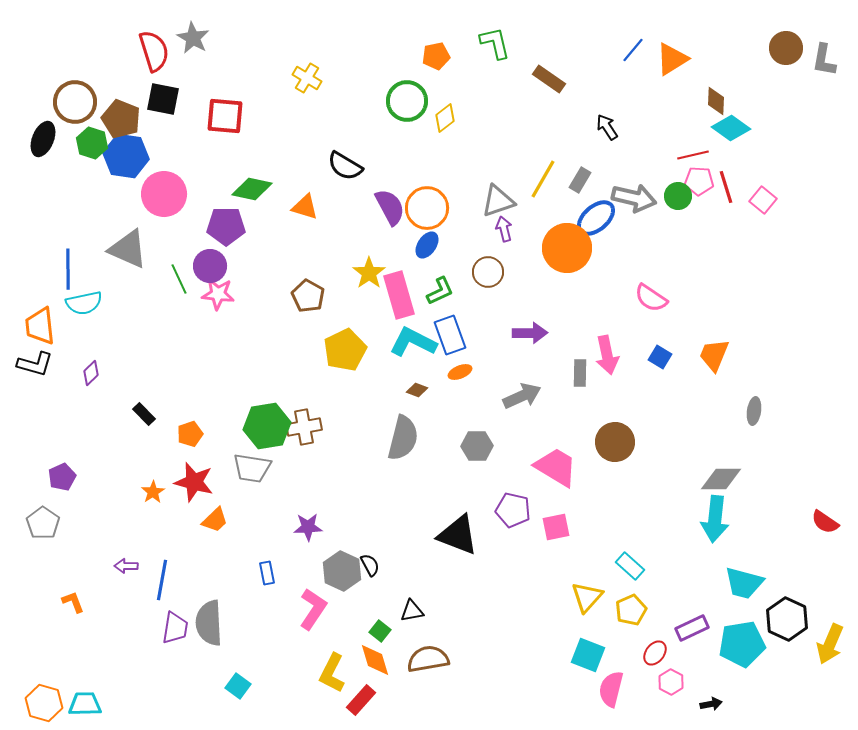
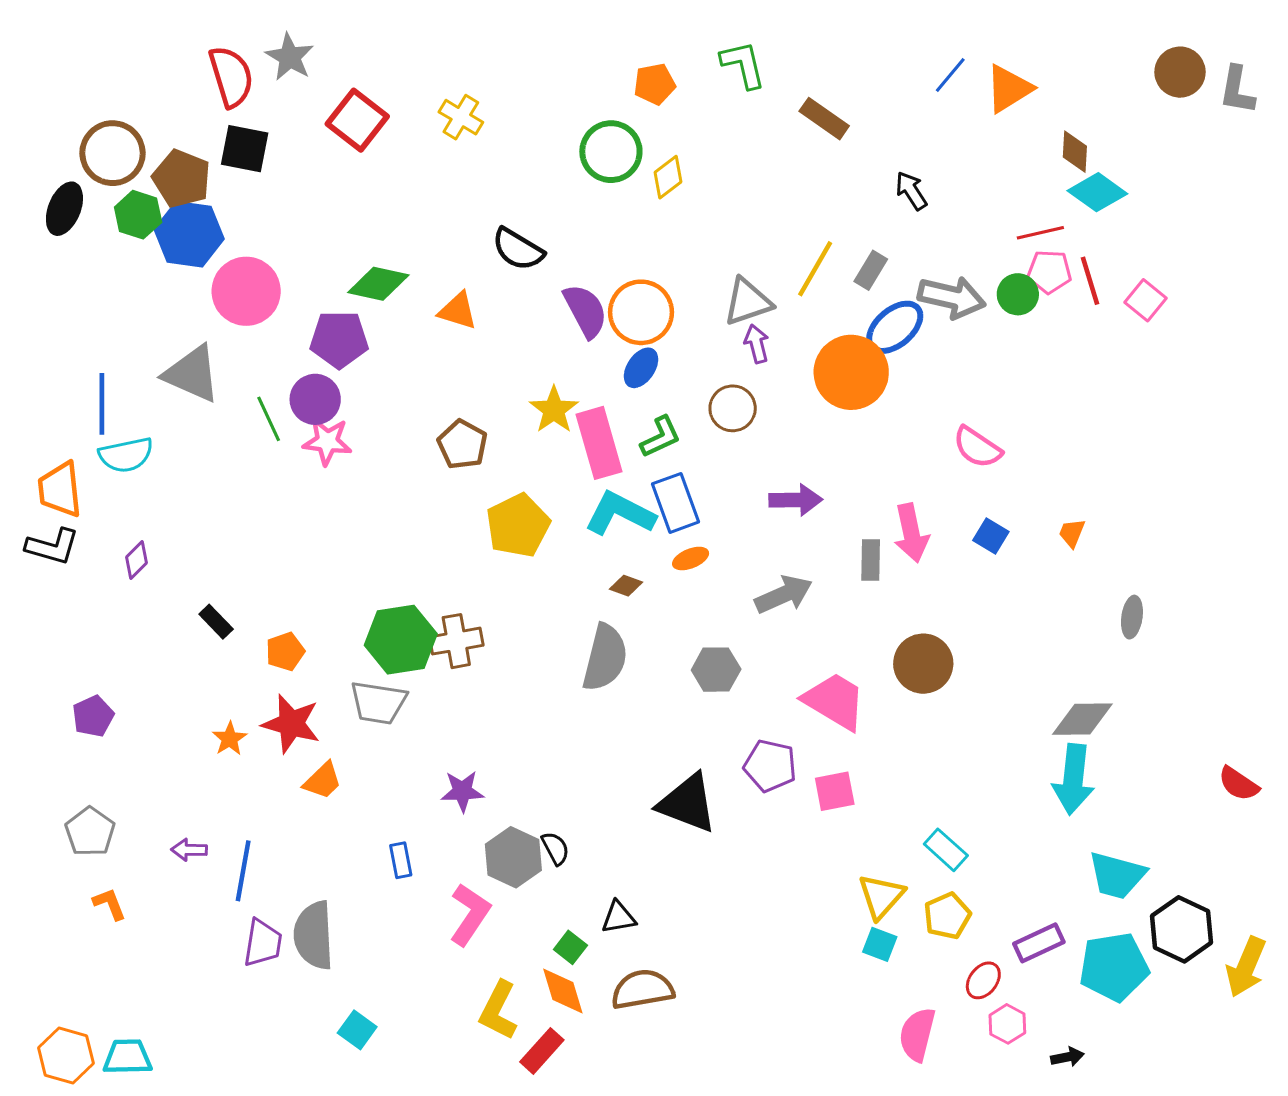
red square: (225, 116) -> (357, 120), moved, turned 33
orange trapezoid: (714, 355) -> (1072, 533), size x0.6
gray pentagon: (43, 523) -> (90, 832), moved
cyan square: (588, 655) -> (880, 944), moved, size x0.7

